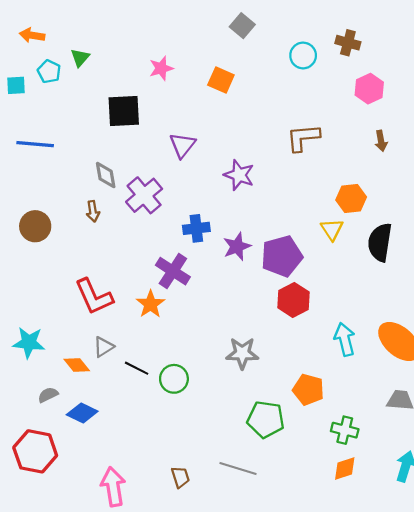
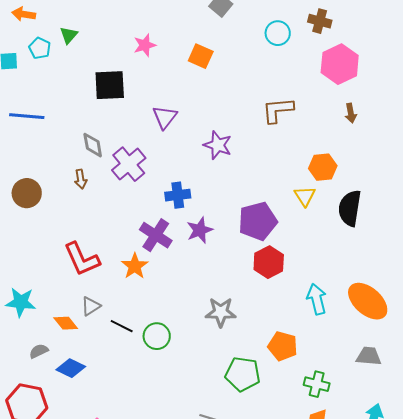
pink hexagon: (369, 89) -> (340, 64), size x1.4
purple star: (237, 247) -> (200, 230), moved

